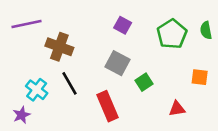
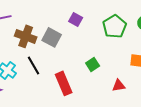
gray square: (118, 63) -> (52, 37), moved

